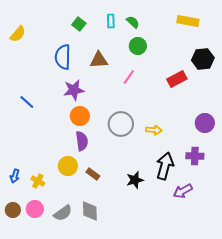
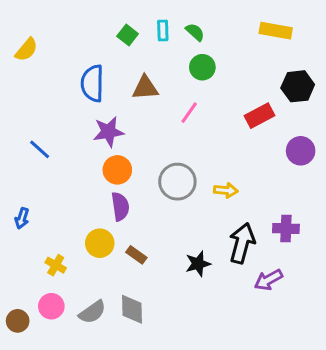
green square: (79, 24) -> (128, 35), moved
purple circle: (205, 123) -> (301, 151), moved
blue arrow: (15, 176) -> (22, 218), moved
brown circle: (13, 210) -> (18, 321), moved

